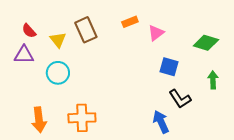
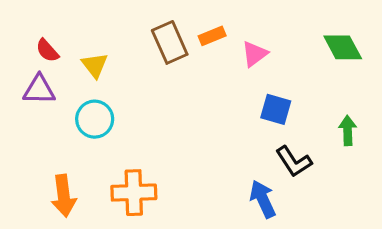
brown rectangle: (86, 30) -> (170, 42), moved
green diamond: (206, 43) -> (343, 47), moved, turned 45

